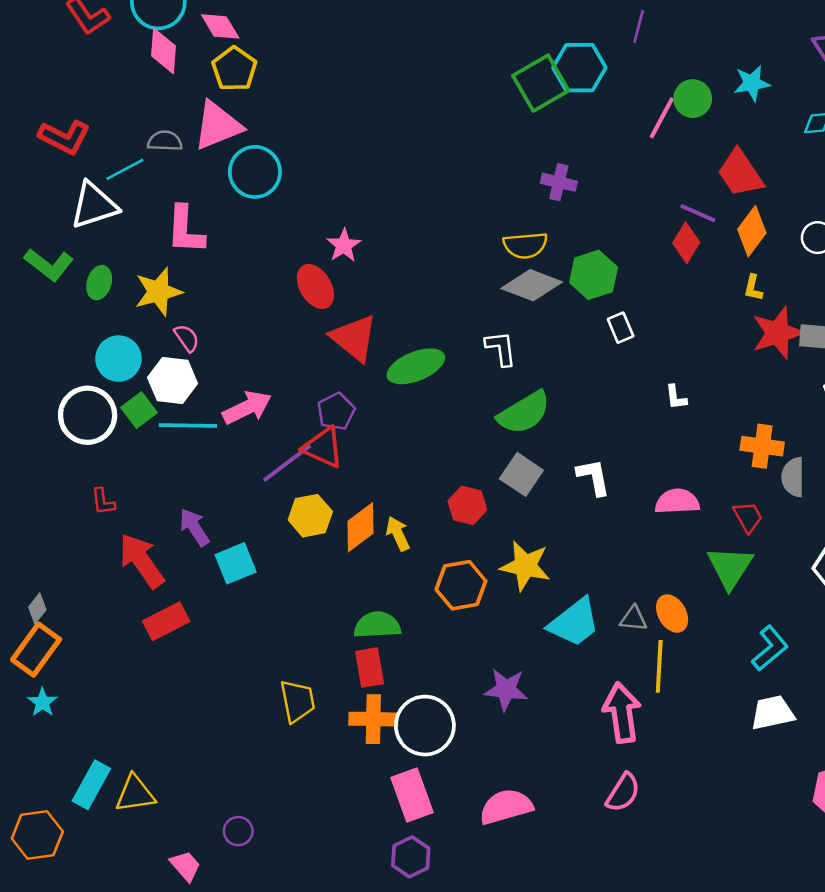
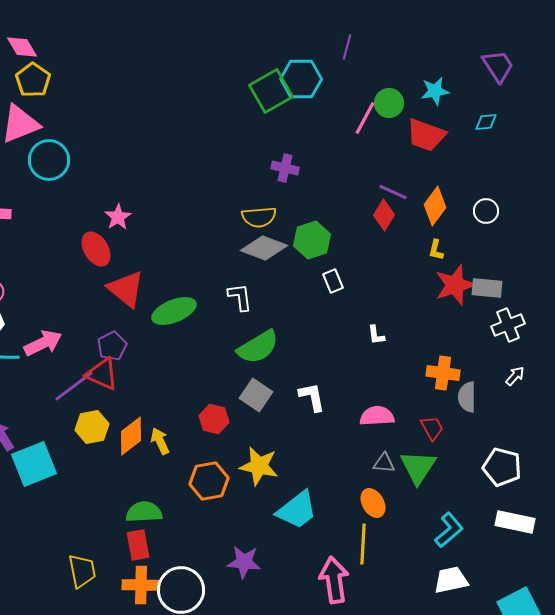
red trapezoid: (740, 173) -> (426, 135), moved, turned -36
cyan square: (236, 563) -> (34, 464), size x1.4
gray triangle: (633, 619) -> (384, 463), moved

